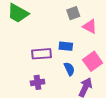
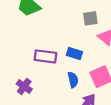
purple cross: (38, 82) -> (24, 86), moved, turned 32

